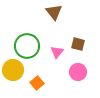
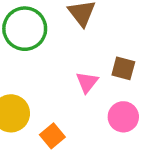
green circle: (27, 46) -> (25, 29), moved

